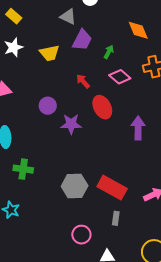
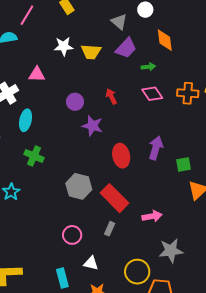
orange diamond: (138, 30) -> (165, 40), moved
white star: (13, 47) -> (64, 46), moved
green arrow: (109, 52) -> (148, 67), turned 40
red arrow: (83, 81) -> (111, 96), moved
red ellipse: (102, 107) -> (121, 156), moved

